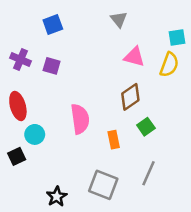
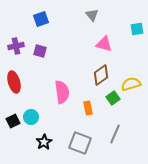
purple cross: (20, 59) -> (16, 46), turned -35
yellow semicircle: (169, 65) -> (131, 84), moved, turned -126
cyan circle: (35, 134) -> (31, 117), moved
black star: (57, 197) -> (44, 142), moved

